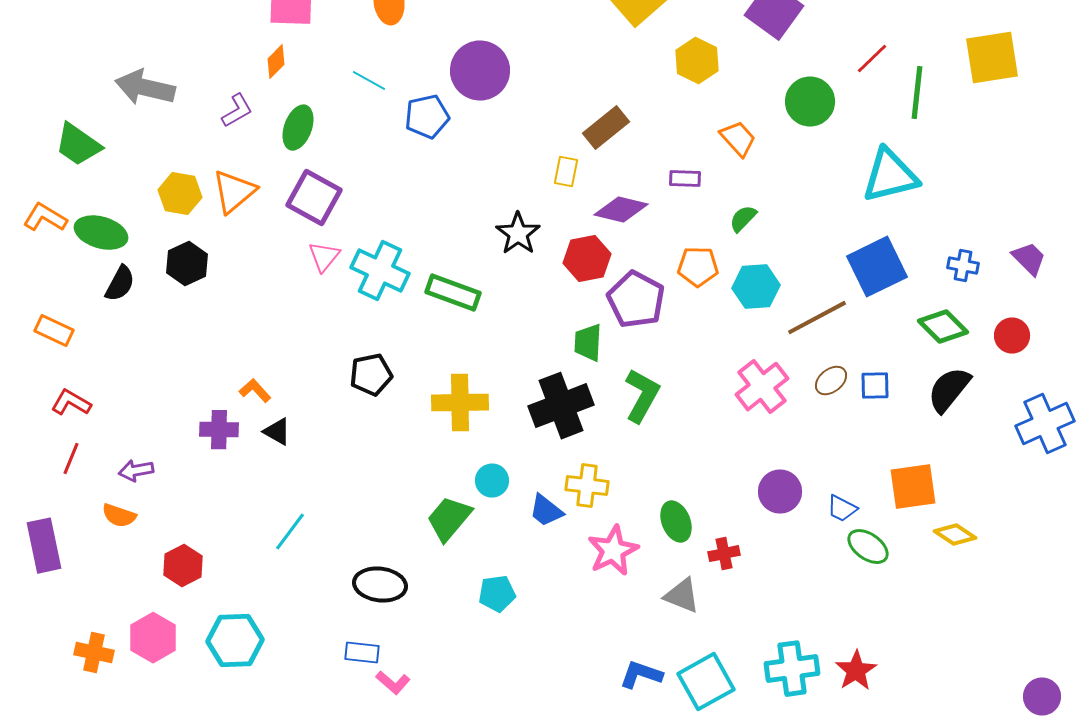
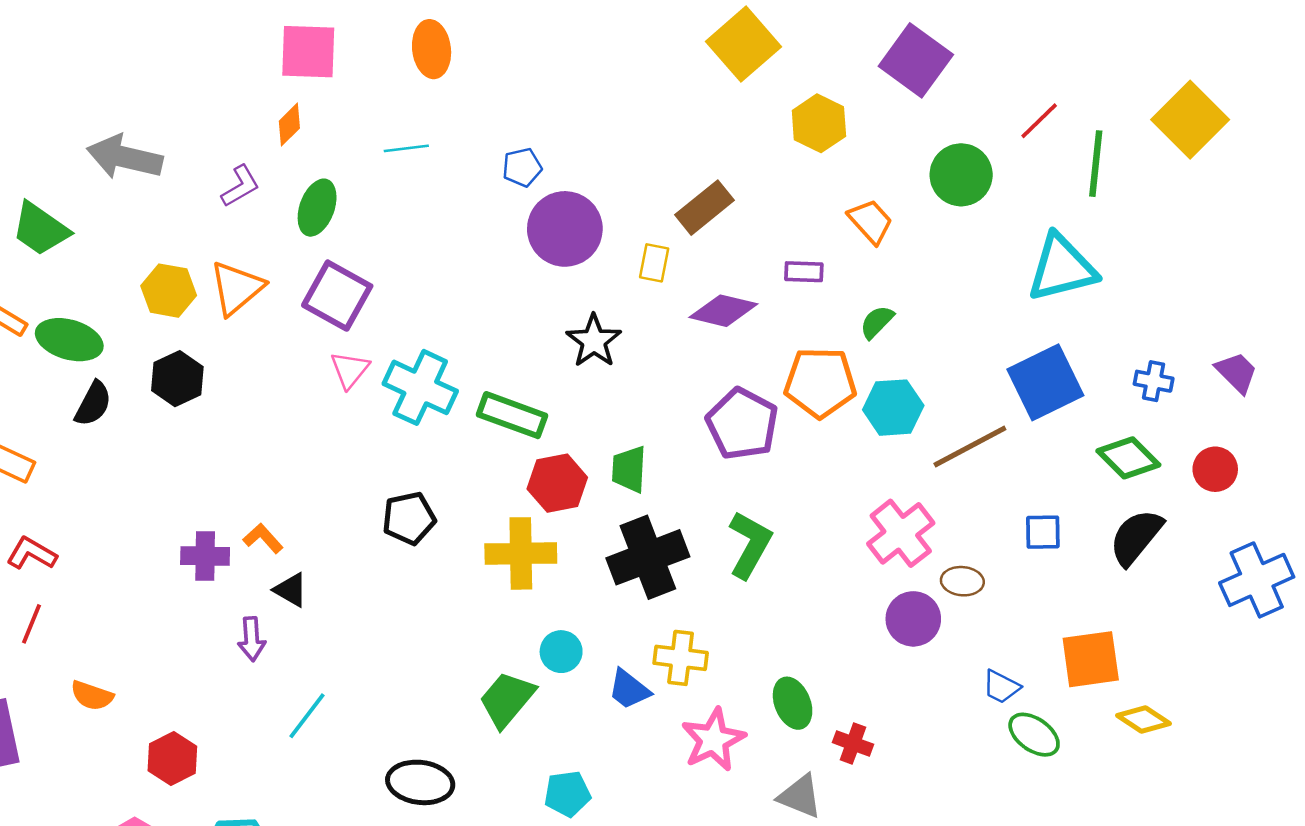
yellow square: (992, 58) -> (1190, 120), turned -36
purple circle: (480, 71) -> (565, 229), moved
cyan line: (369, 81) -> (406, 148), turned -36
blue pentagon: (427, 117) -> (522, 167), moved, size x0.7
red hexagon: (587, 259) -> (557, 483), moved
orange pentagon: (698, 267) -> (820, 382), size x1.4
green trapezoid: (588, 343) -> (629, 469), moved
brown ellipse: (831, 381) -> (962, 581), moved, turned 44
purple cross: (219, 430) -> (205, 556), moved
purple arrow: (136, 471) -> (252, 639), moved, turned -84
purple circle: (780, 492) -> (913, 619), moved
red cross: (724, 554) -> (853, 743), turned 32

